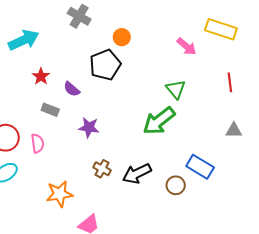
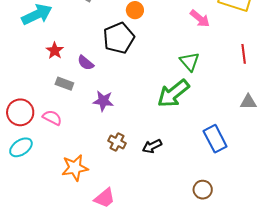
pink semicircle: (38, 143) -> (52, 118), turned -54
blue rectangle: (200, 167) -> (215, 139), turned 32
black arrow: (137, 173) -> (152, 146), size x0.7
brown circle: (176, 185) -> (203, 190), moved

